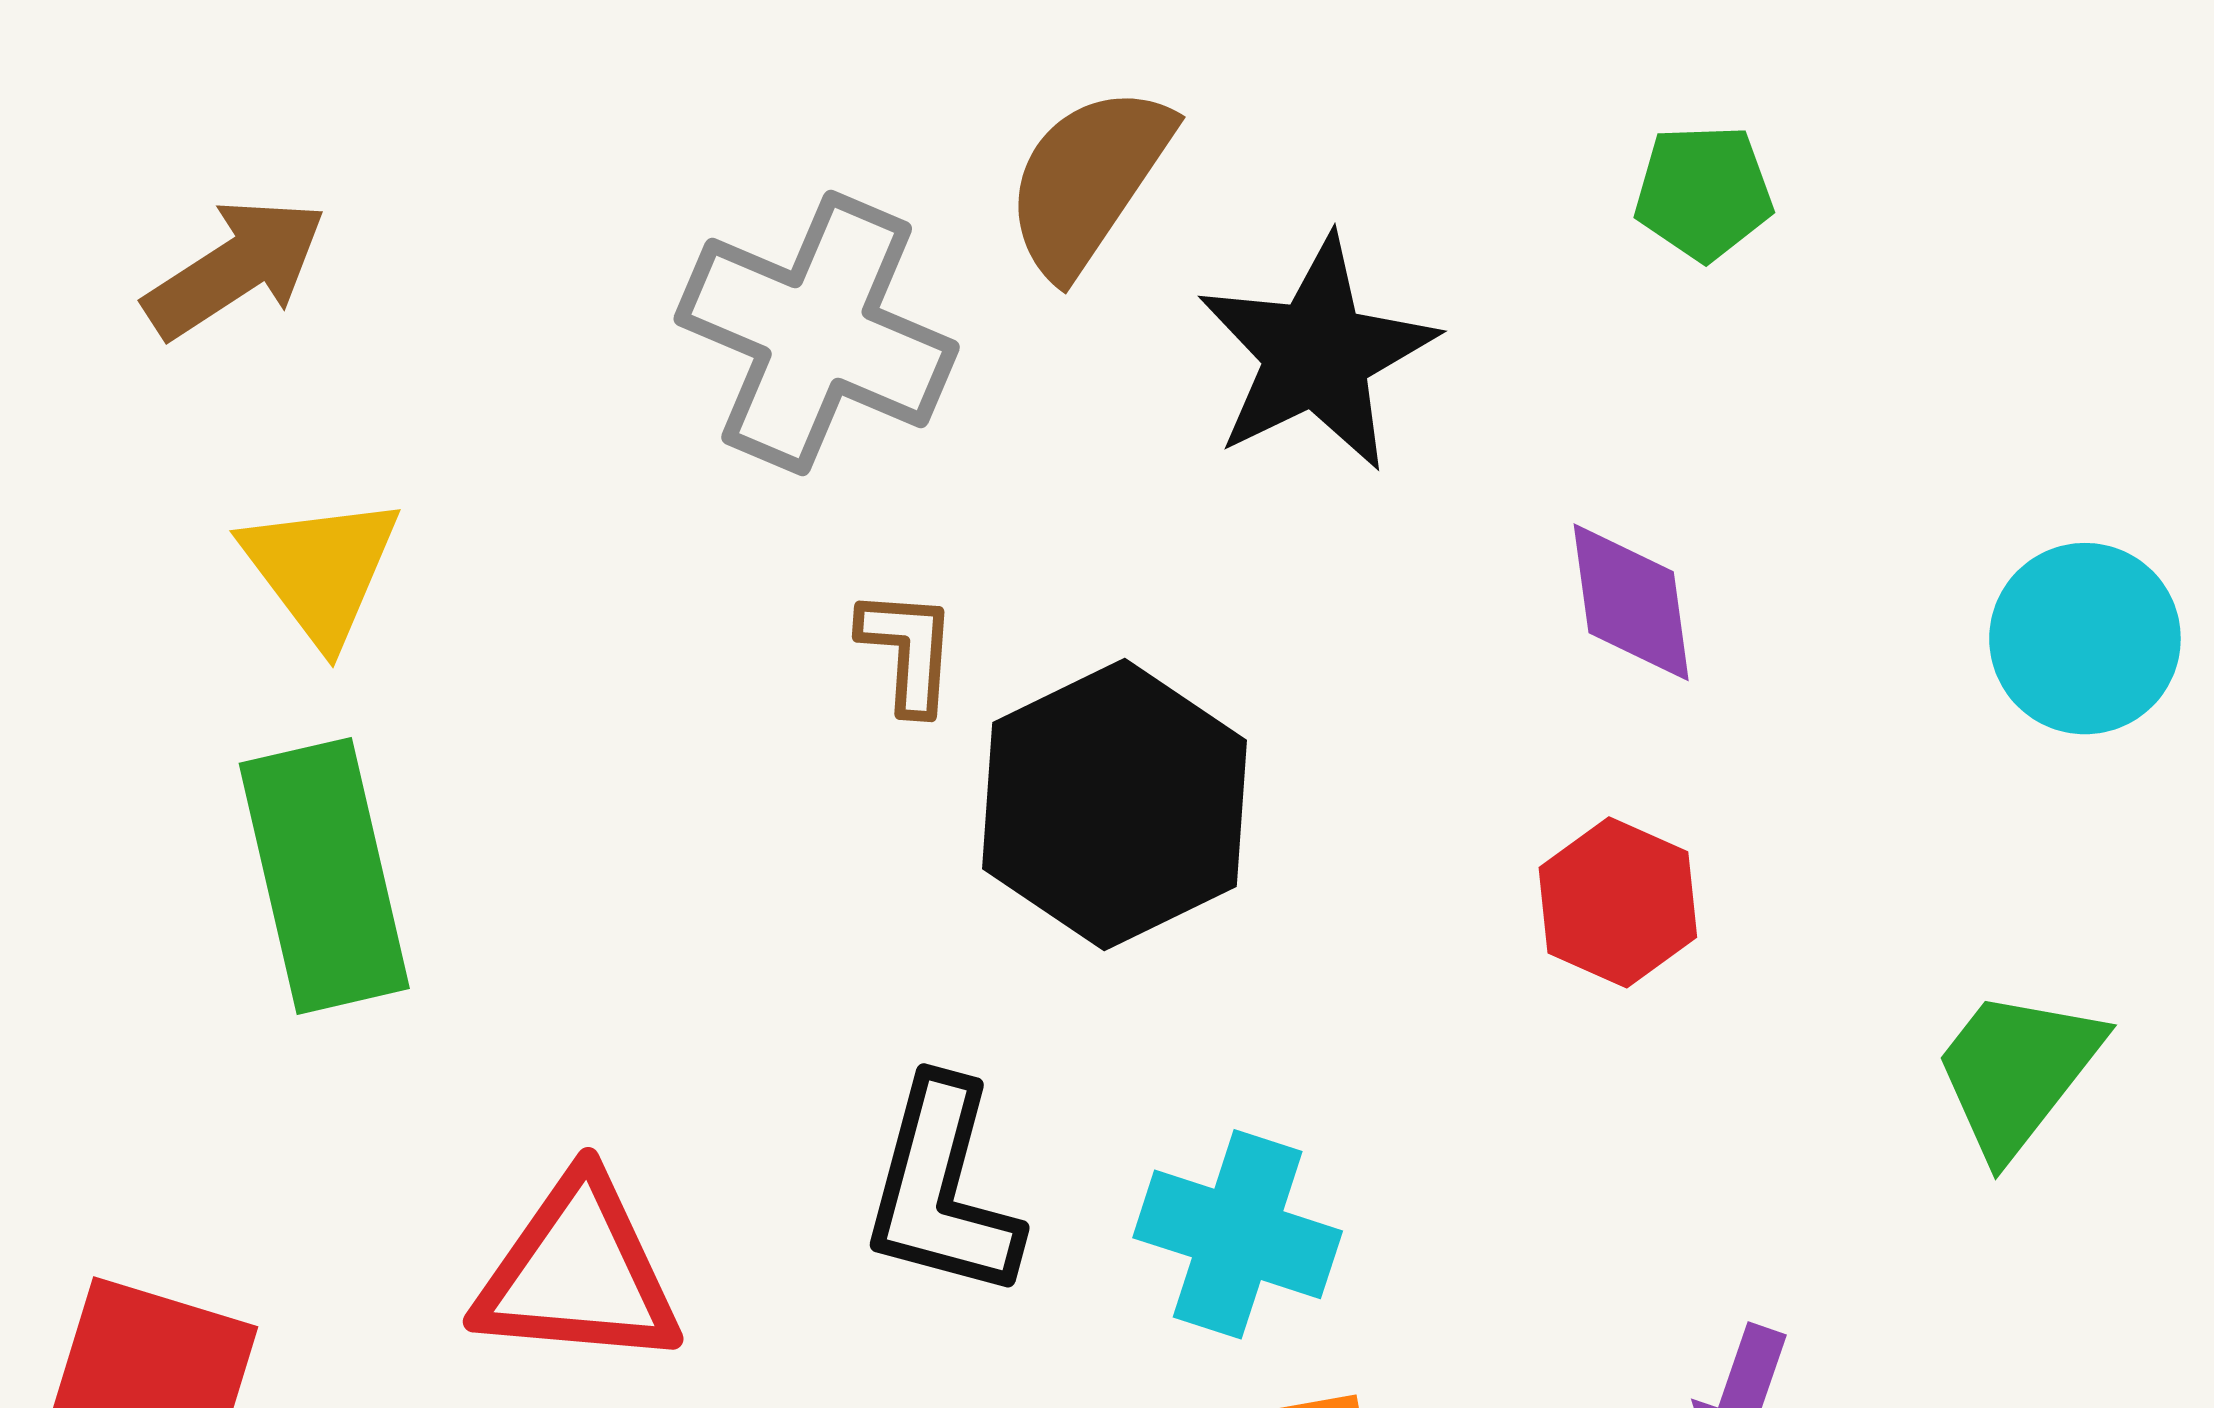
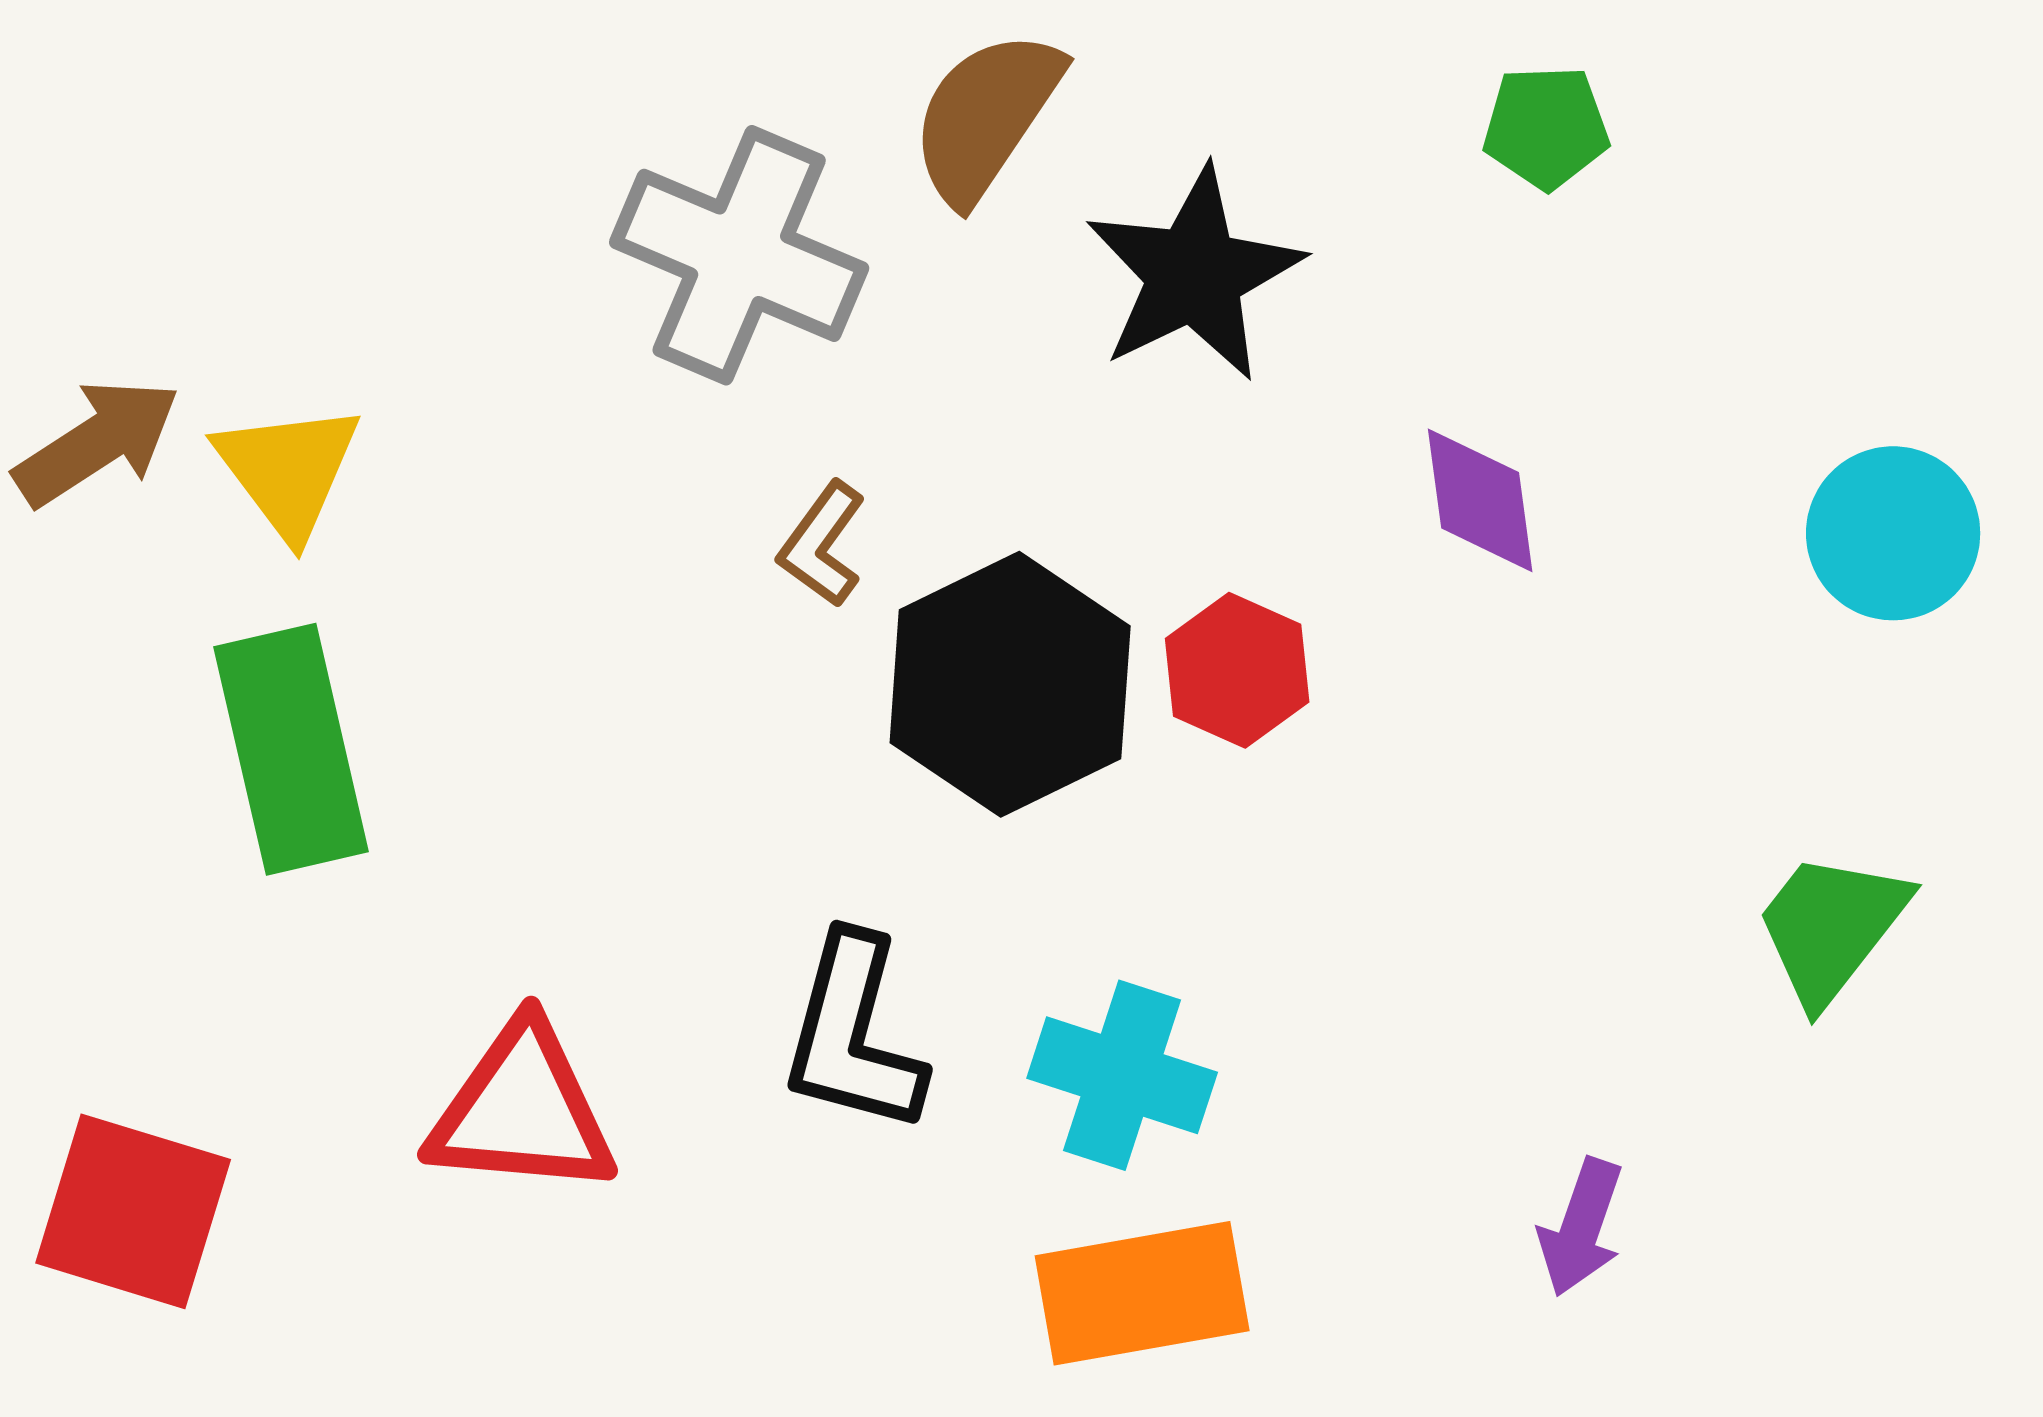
brown arrow: (235, 268) -> (97, 442), moved
brown L-shape: (908, 651) -> (822, 544), turned -148
red hexagon: (1618, 902) -> (1237, 670), moved

